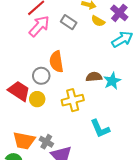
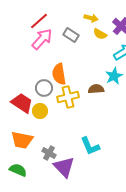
cyan star: (112, 81) -> (114, 76), moved
yellow cross: (73, 100) -> (68, 97), moved
cyan L-shape: (100, 129) -> (90, 146), moved
orange trapezoid: (24, 141) -> (22, 140), moved

